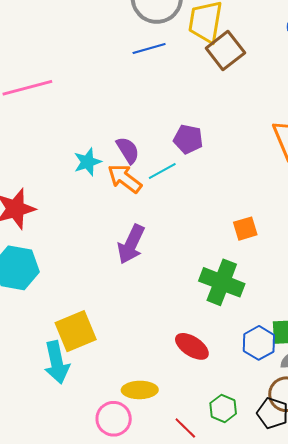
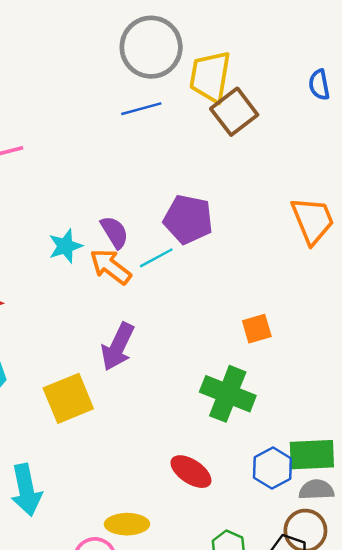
purple pentagon: (188, 139) -> (188, 219), size x1.4
yellow square: (76, 331) -> (68, 398), moved

